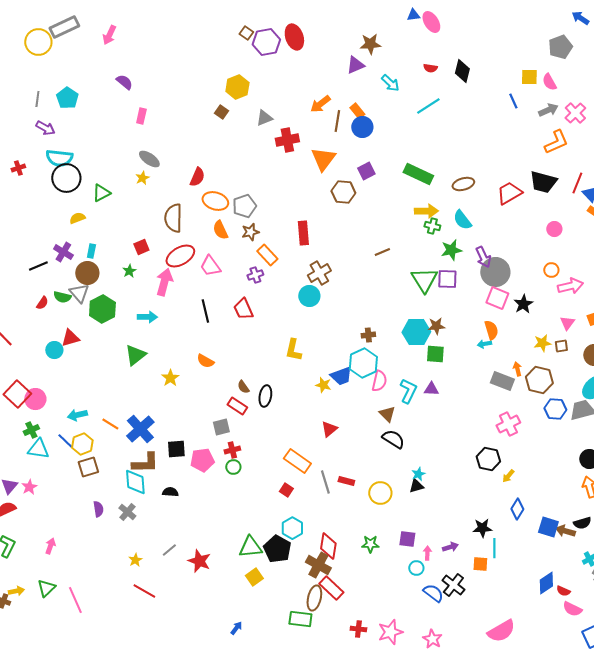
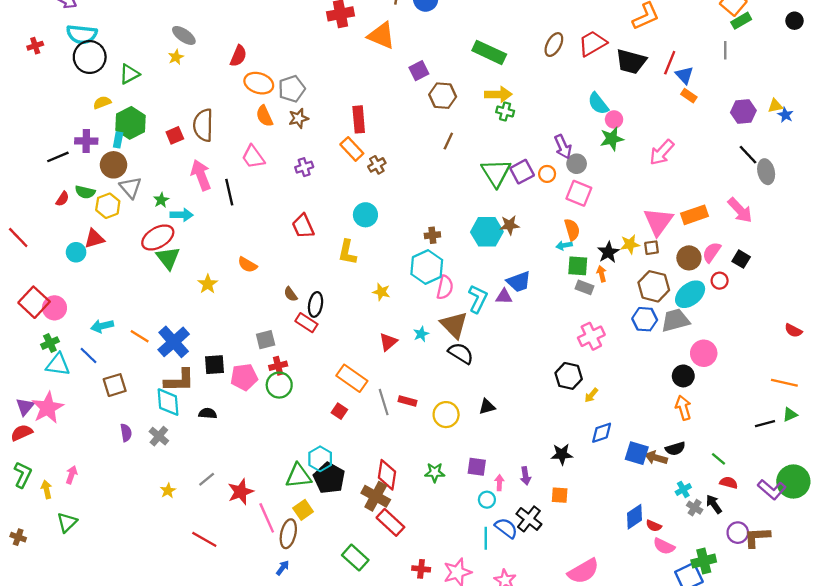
orange triangle: (323, 159) -> (381, 35), turned -44
purple square: (366, 171) -> (419, 71), moved
brown ellipse: (463, 184) -> (554, 45), moved, turned -45
brown hexagon: (343, 192) -> (443, 96), moved
red trapezoid: (509, 193) -> (592, 43), moved
brown semicircle: (173, 218) -> (203, 125), moved
cyan semicircle: (462, 220) -> (598, 104), moved
pink circle: (554, 229) -> (614, 119), moved
green star: (451, 250) -> (612, 139), moved
purple cross: (63, 252) -> (86, 141), turned -30
brown line: (382, 252) -> (448, 141), turned -42
orange rectangle: (267, 255) -> (352, 149), moved
red ellipse: (180, 256) -> (158, 237), moved
orange circle: (551, 270) -> (547, 174), moved
green star: (129, 271) -> (161, 200), moved
gray circle: (495, 272) -> (577, 164), size x0.6
brown cross: (319, 273) -> (377, 165), size x0.7
purple square: (447, 279) -> (522, 172), turned -30
pink arrow: (164, 282) -> (201, 175), turned -36
pink arrow: (570, 286) -> (662, 152), moved, turned 145
gray triangle: (79, 293) -> (131, 188), moved
cyan circle: (309, 296) -> (365, 215), moved
black star: (523, 304) -> (608, 252), moved
green hexagon: (102, 309) -> (131, 123), moved
red trapezoid: (243, 309) -> (303, 226), moved
black line: (205, 311) -> (229, 192), moved
pink triangle: (567, 323) -> (658, 222), size x1.8
green square: (435, 354) -> (578, 266), moved
green triangle: (135, 355) -> (168, 258), turned -30
blue trapezoid: (341, 376) -> (519, 282), moved
brown hexagon: (539, 380) -> (654, 286), moved
gray rectangle: (502, 381) -> (585, 287), size x0.7
red rectangle: (237, 406) -> (306, 323), moved
brown triangle: (387, 414) -> (454, 325), size x1.5
yellow hexagon: (82, 444) -> (108, 206), moved
green circle: (233, 467) -> (279, 385), size x1.5
cyan star: (418, 474) -> (421, 334), moved
pink star: (29, 487) -> (48, 408), size x1.8
blue diamond: (517, 509) -> (602, 433), turned 40
cyan hexagon: (292, 528) -> (320, 459), moved
purple arrow: (450, 547) -> (526, 476), turned 98
cyan line: (494, 548) -> (486, 538), moved
red star: (199, 561) -> (241, 492), turned 30
yellow arrow: (16, 591) -> (47, 489), moved, turned -91
red line: (144, 591) -> (204, 539), moved
brown ellipse: (314, 598) -> (288, 534), moved
pink line: (75, 600) -> (267, 518), moved
green rectangle: (300, 619) -> (355, 558), turned 35

